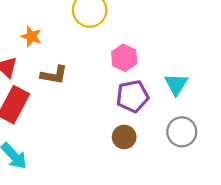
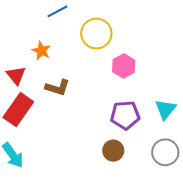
pink hexagon: (124, 58) -> (124, 66), moved

